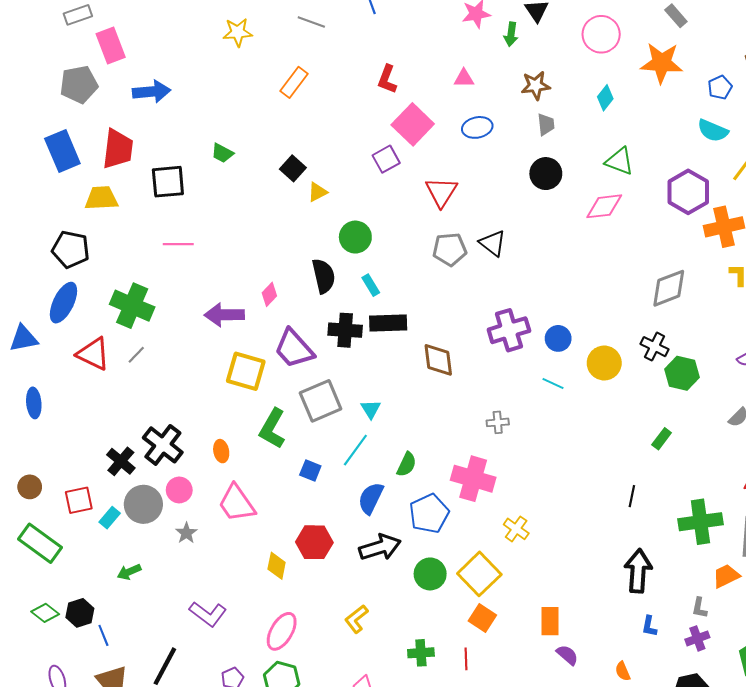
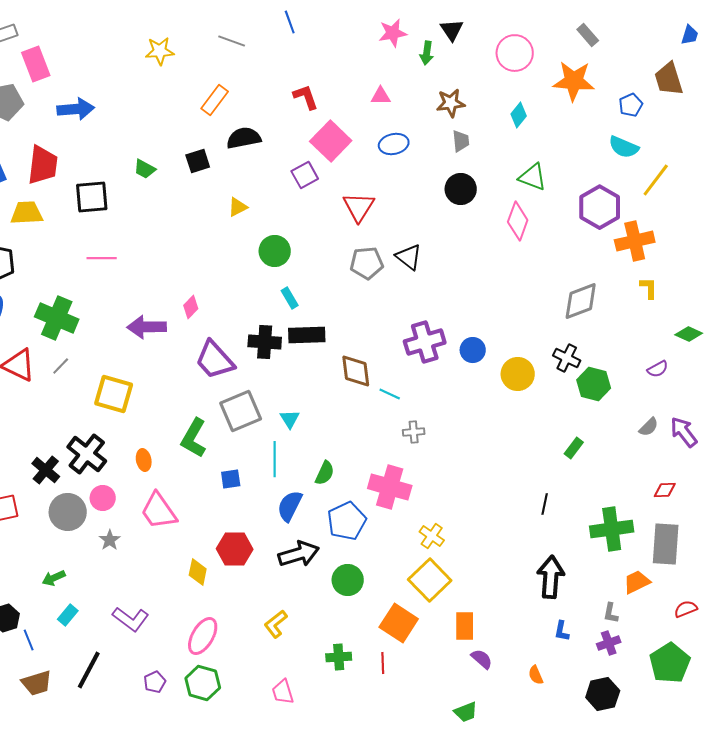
red L-shape: (387, 79) -> (306, 97), turned 140
black square: (293, 168) -> (198, 161), moved, turned 30
pink diamond: (604, 206) -> (518, 221), turned -63
black semicircle: (324, 276) -> (244, 138), moved, turned -88
yellow square: (246, 371) -> (114, 394), moved
cyan line: (553, 383) -> (390, 394), moved
cyan line: (355, 450) -> (275, 459), turned -36
blue square: (310, 471) -> (231, 479), turned -30
cyan rectangle: (110, 518) -> (68, 615), moved
yellow square: (479, 574) -> (430, 580), moved
orange square: (482, 618) -> (399, 623), size x1.4

